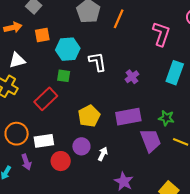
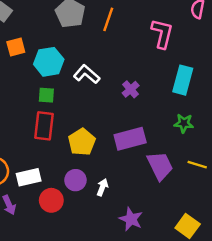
white L-shape: (97, 62) -> (87, 74), turned -35
red rectangle: (46, 99) -> (44, 126), moved, turned -35
green star: (166, 118) -> (184, 123), moved

